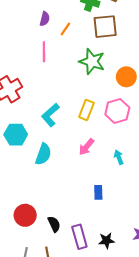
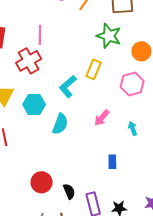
pink line: (44, 52) -> (40, 35), moved
yellow rectangle: (86, 110) -> (94, 69), moved

